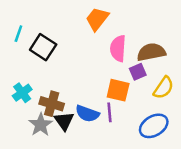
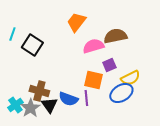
pink semicircle: (118, 48) -> (93, 46), turned 70
brown semicircle: (151, 52) -> (115, 36), moved
yellow semicircle: (164, 88) -> (130, 78), turned 30
cyan cross: (22, 93) -> (15, 105), moved
blue ellipse: (154, 126) -> (121, 93), moved

